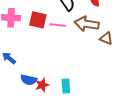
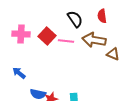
red square: (38, 20) -> (47, 36), turned 30

